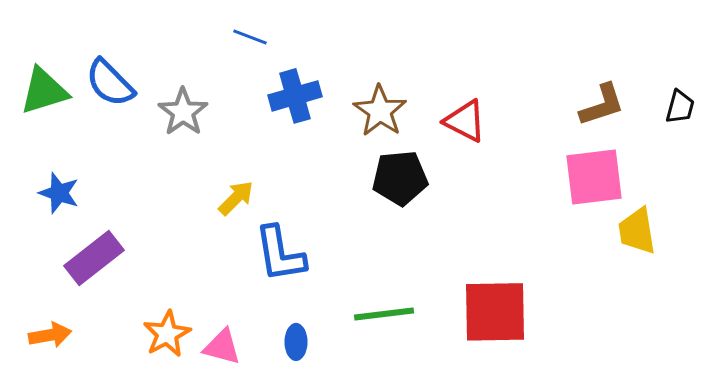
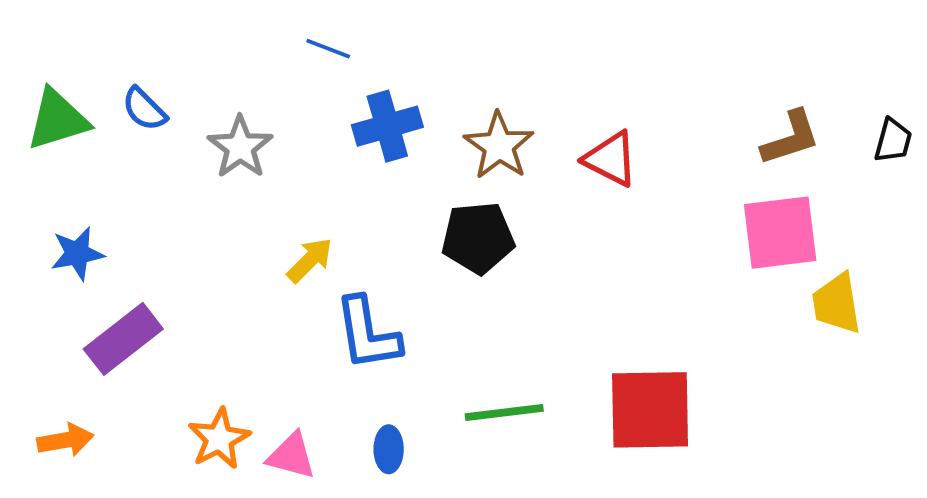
blue semicircle: (110, 83) -> (144, 109), size x0.7
black pentagon: (400, 178) -> (478, 238), moved
blue star: (59, 193) -> (77, 254), turned -30

